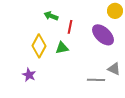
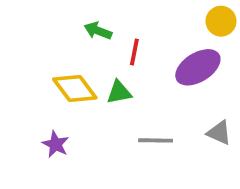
purple ellipse: (103, 35) -> (198, 67), turned -75
yellow diamond: (39, 46) -> (75, 88), turned -65
gray line: (96, 80) -> (156, 140), moved

